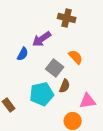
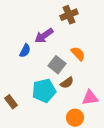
brown cross: (67, 18) -> (69, 15), turned -36
brown semicircle: (65, 86) -> (67, 83), turned 32

